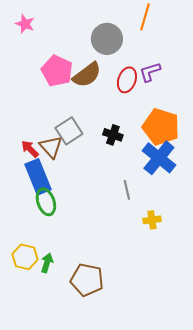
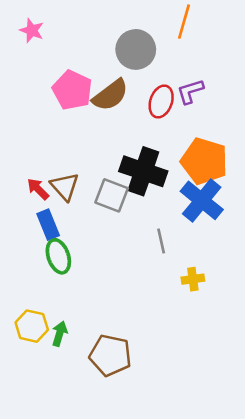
gray square: (69, 131) -> (112, 195), moved, turned -36
black cross: (113, 135) -> (143, 171), size x1.8
blue rectangle: (38, 177) -> (48, 225), size x0.7

